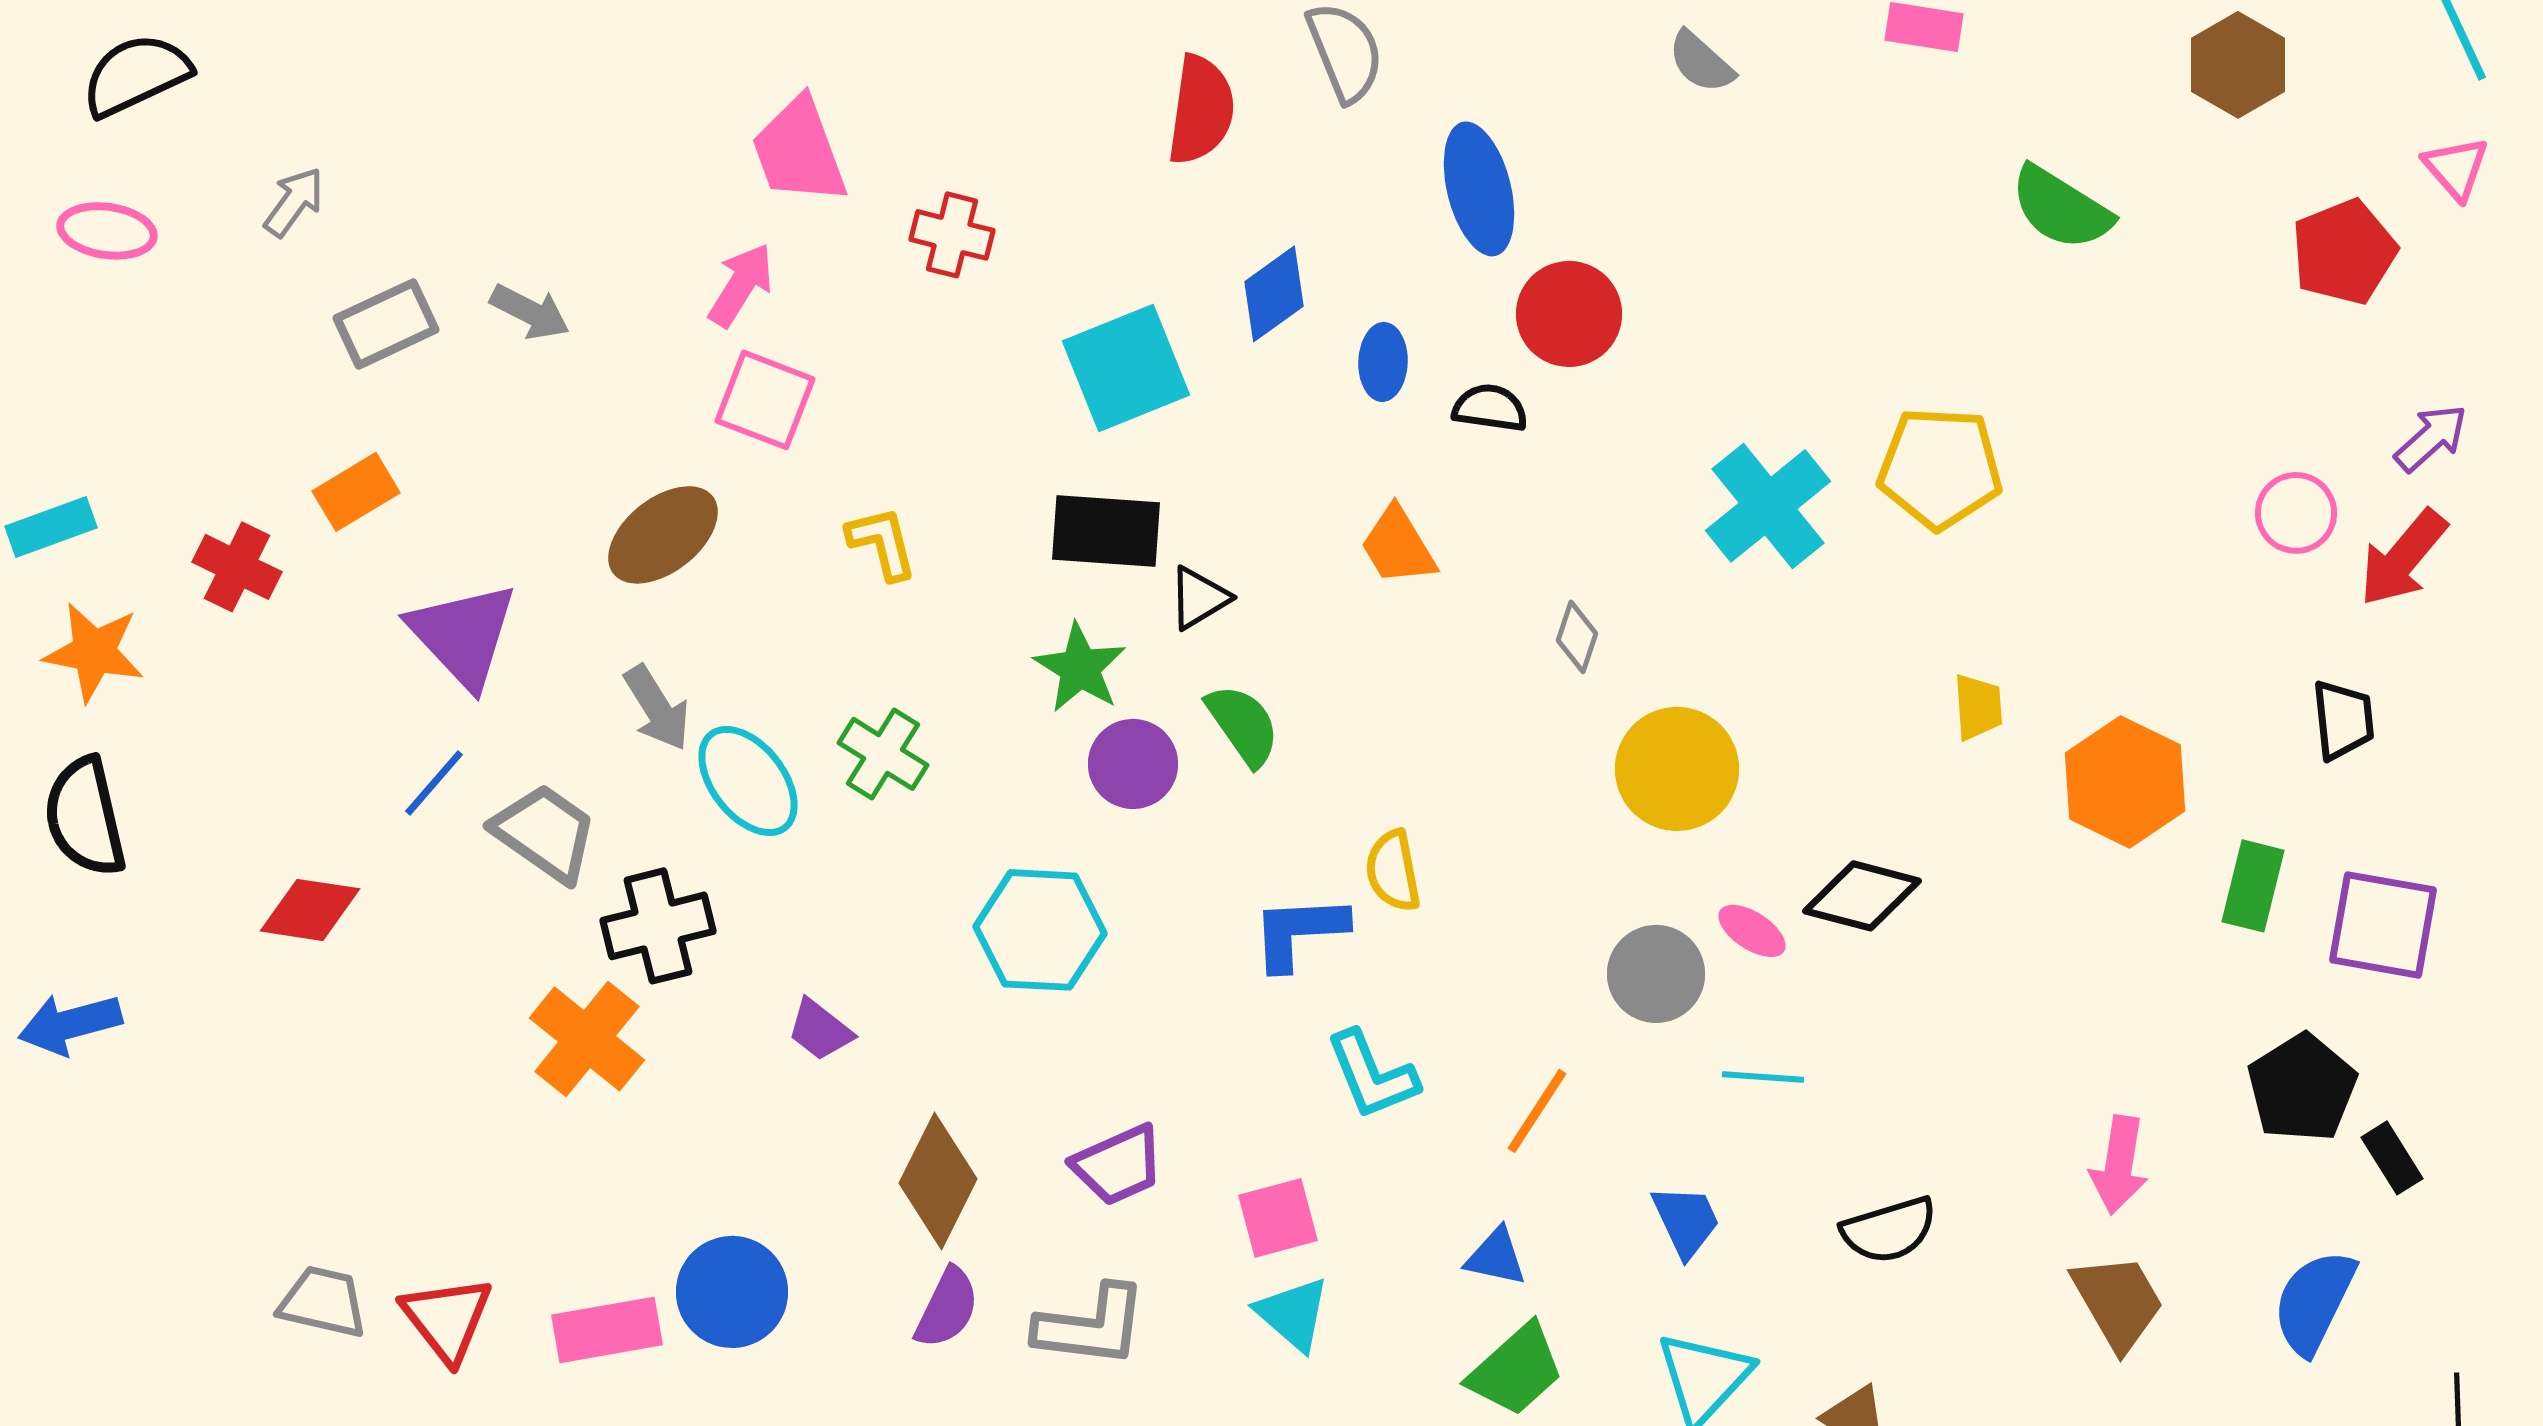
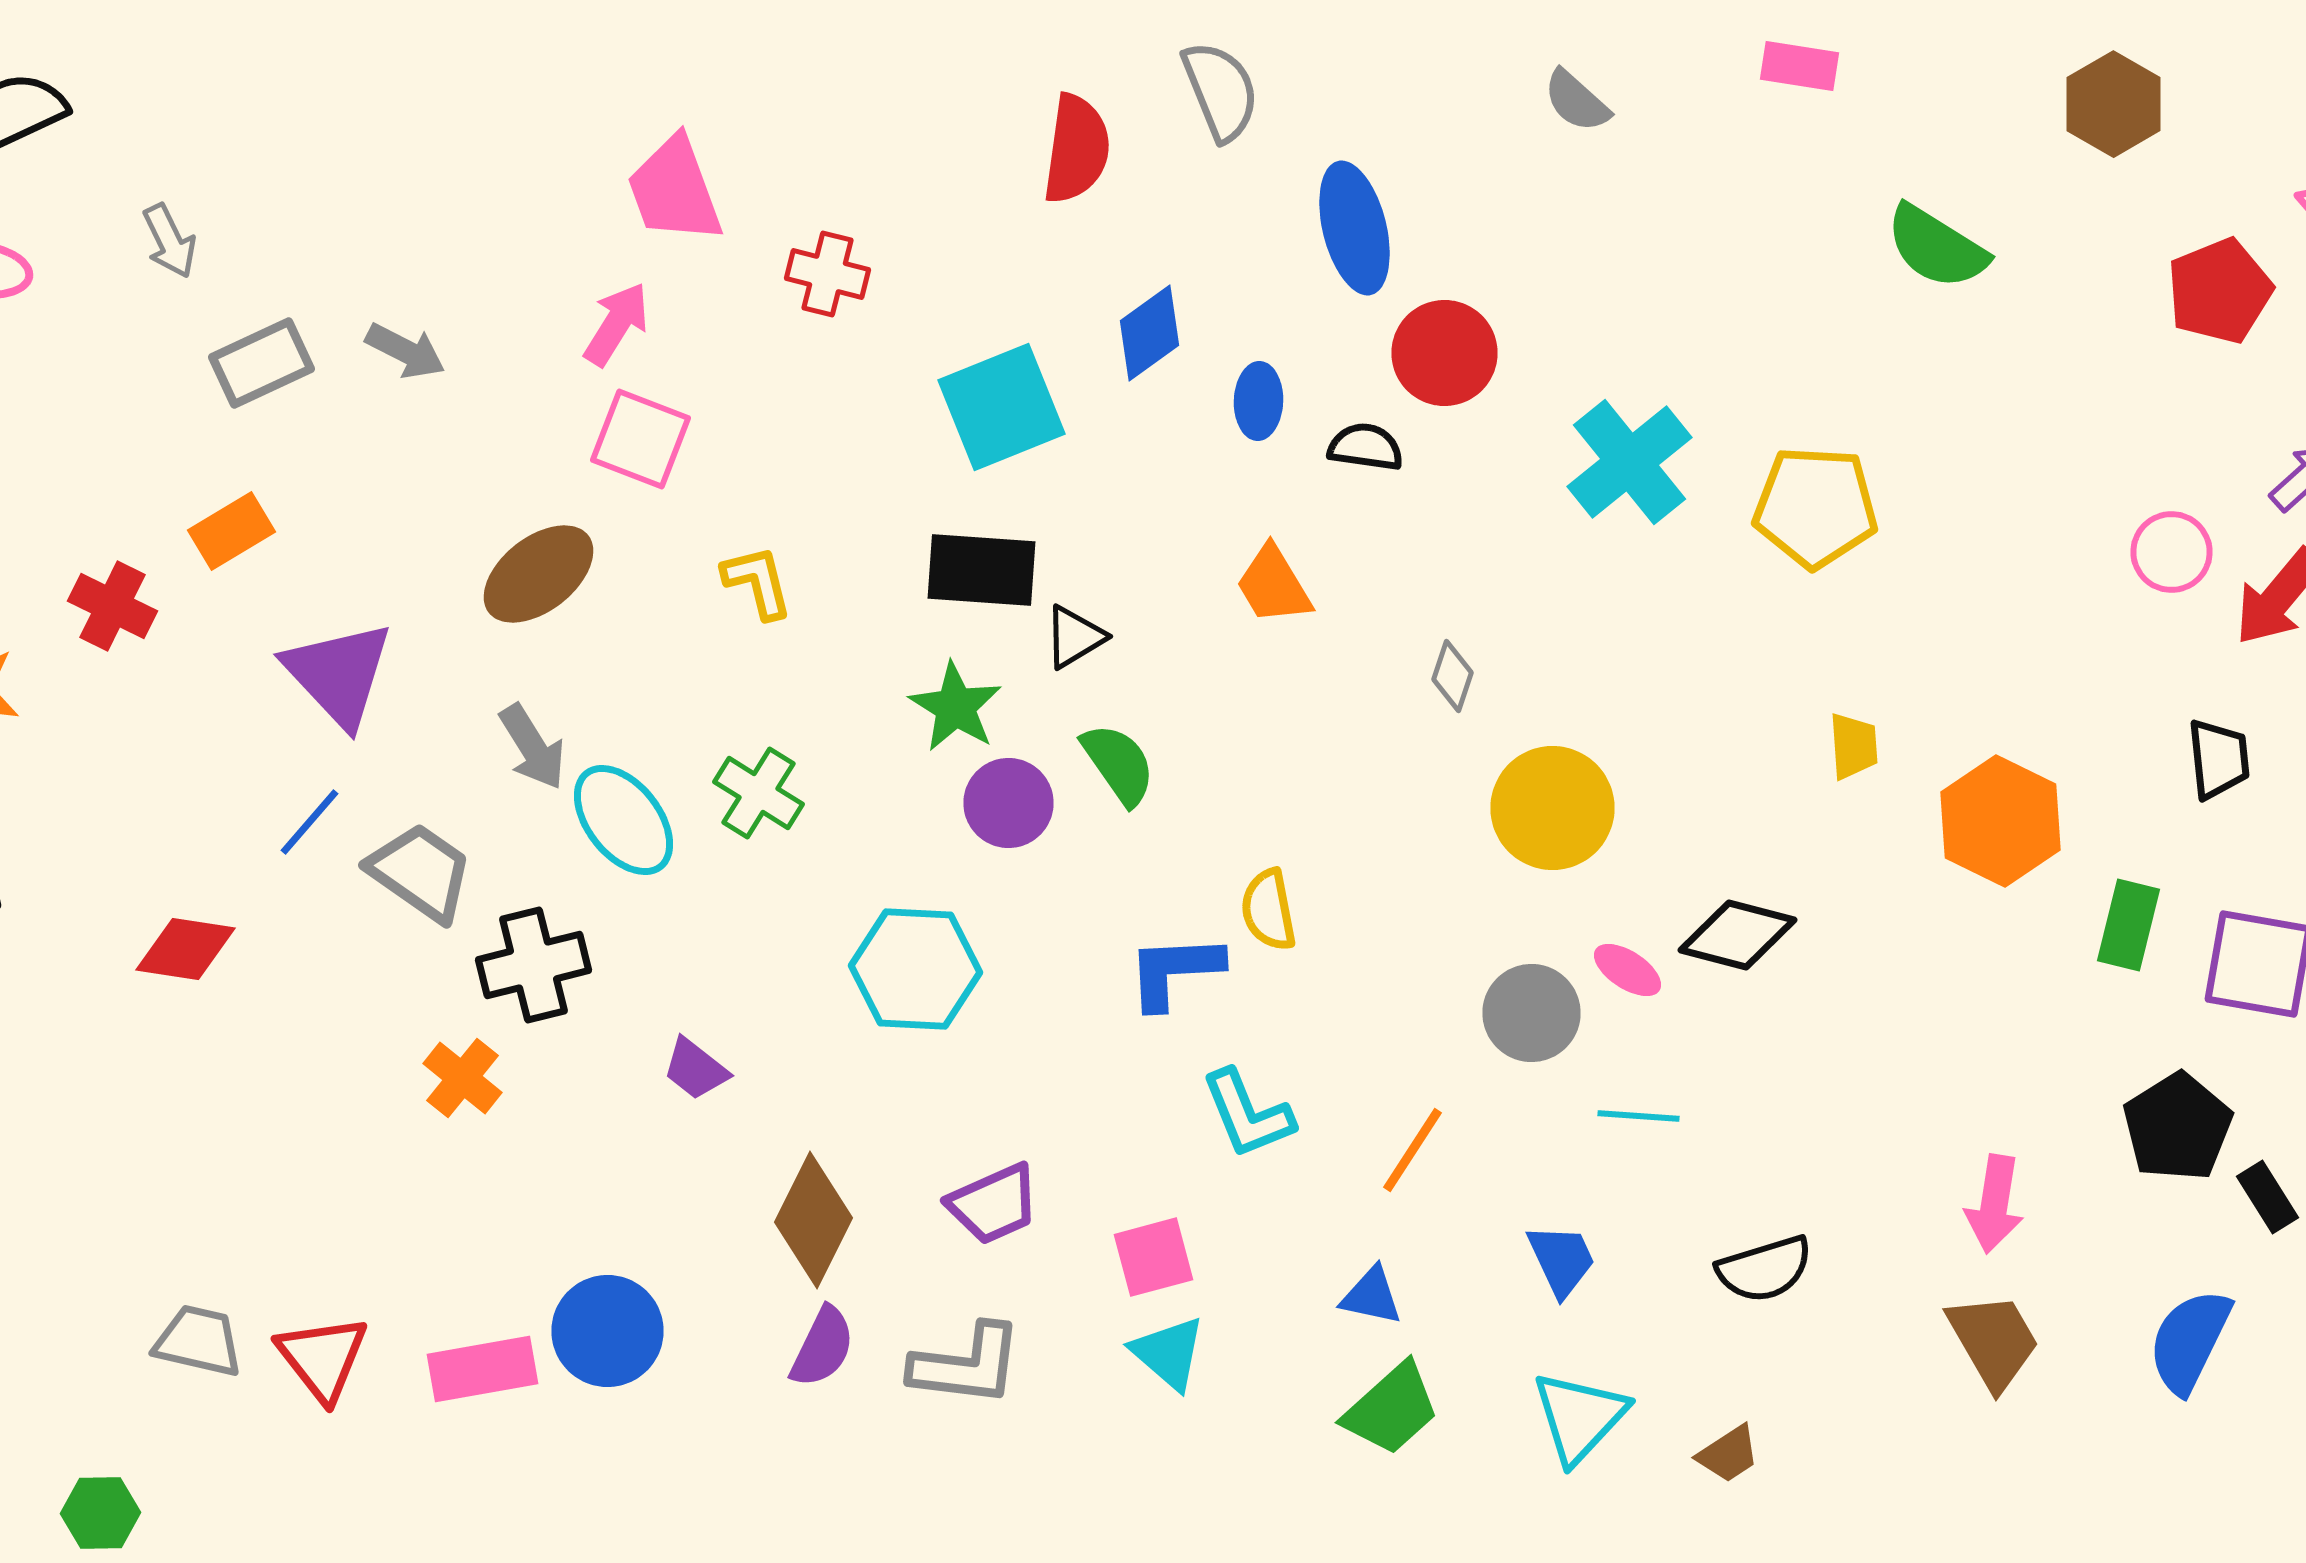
gray arrow: (294, 202) -> (170, 241), turned 118
cyan cross: (1768, 506) -> (1630, 462), moved
orange cross: (587, 1039) -> (462, 1078), size x0.7

